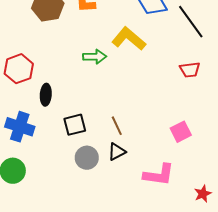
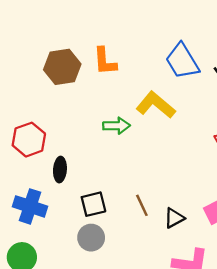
black triangle: (117, 152) -> (174, 218), moved
gray circle: (87, 158) -> (91, 238), moved

